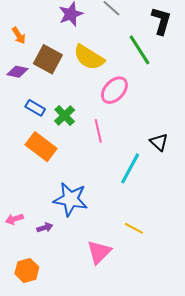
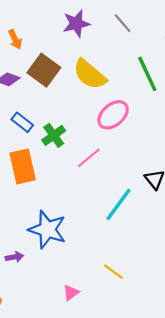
pink line: (98, 131) -> (89, 158), turned 55
orange rectangle: (41, 147) -> (23, 166), turned 32
pink triangle: (99, 252) -> (71, 293), size x0.6

